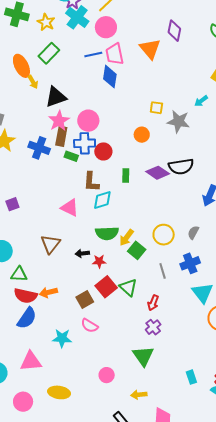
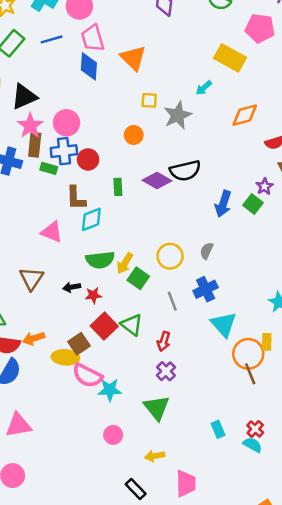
orange triangle: (150, 49) -> (133, 58), moved
blue line: (93, 54) -> (52, 39), moved
gray star: (178, 121) -> (178, 115), turned -30
pink semicircle: (89, 326) -> (87, 375), size x1.4
cyan star: (62, 338) -> (110, 390), moved
yellow ellipse: (59, 392) -> (65, 357), moved

